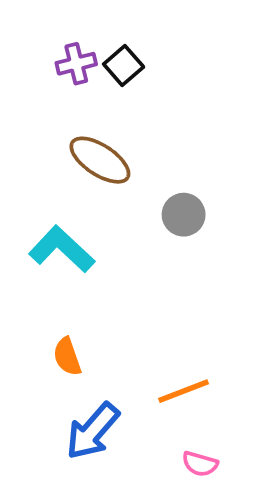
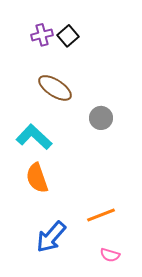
orange semicircle: (67, 357) -> (37, 178), moved, size x1.4

